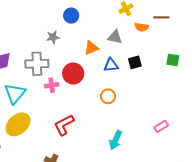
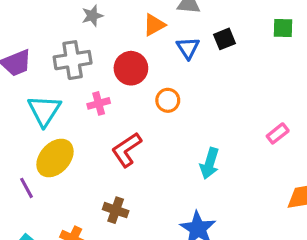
blue triangle: (111, 65) -> (188, 48), turned -49
pink cross: (52, 85) -> (99, 103), moved
orange circle: (108, 96) -> (168, 100), moved

